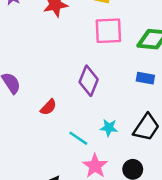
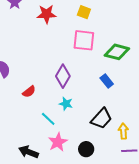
blue rectangle: (145, 78) -> (107, 81), turned 32
cyan star: (109, 128) -> (66, 104), moved

